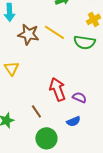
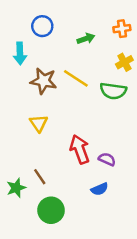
yellow triangle: (11, 68) -> (39, 123), moved
brown line: (36, 111) -> (40, 177), moved
green circle: (46, 138) -> (51, 210), moved

